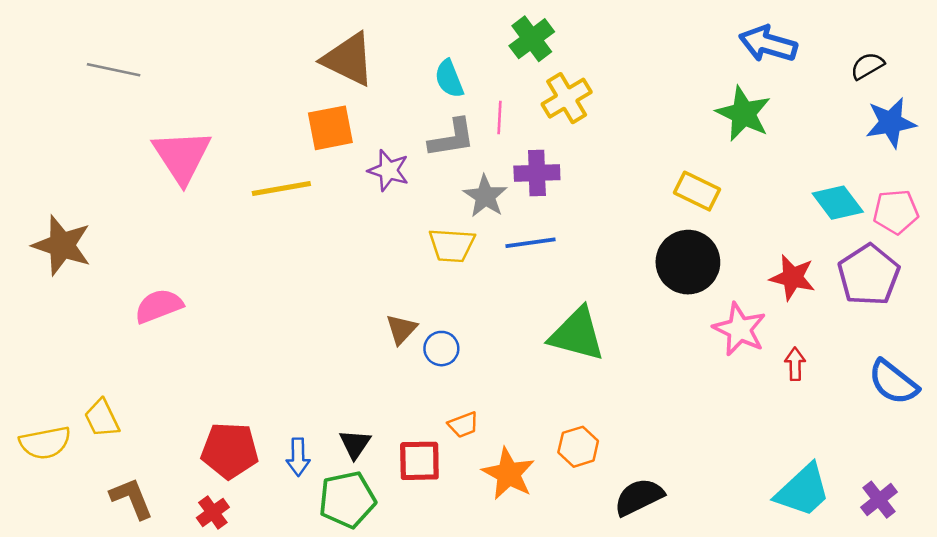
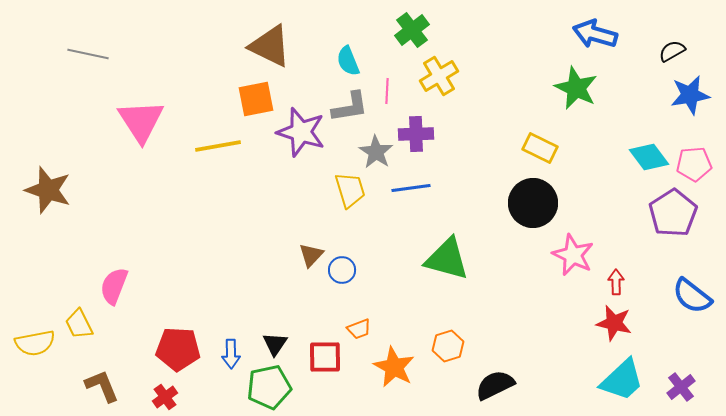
purple star: (388, 170) -> (301, 132), size x1.5
yellow trapezoid: (452, 245) -> (350, 190), turned -111
red star: (793, 278) -> (614, 323), moved
pink semicircle: (159, 306) -> (114, 286), moved, turned -48

